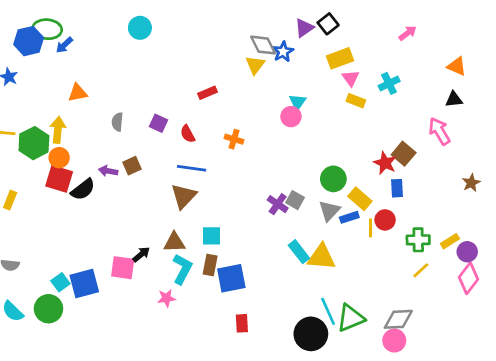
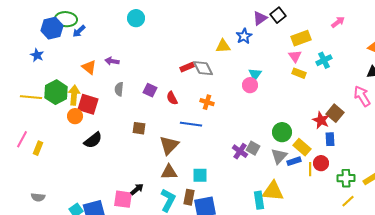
gray diamond: (263, 45) -> (203, 68), moved
yellow rectangle: (340, 58) -> (301, 38), moved
yellow triangle: (255, 65) -> (223, 46), turned 49
orange triangle: (78, 93) -> (89, 67), turned 49
green hexagon: (34, 143) -> (56, 92), moved
brown square: (132, 166) -> (139, 128), moved, turned 32
blue line: (192, 168) -> (191, 124), moved
purple arrow: (108, 171) -> (112, 61), moved
red square: (59, 179) -> (88, 104), moved
cyan square: (211, 236) -> (200, 175), moved
brown triangle: (174, 242) -> (169, 172), moved
cyan rectangle: (299, 252) -> (259, 200), moved, turned 30

